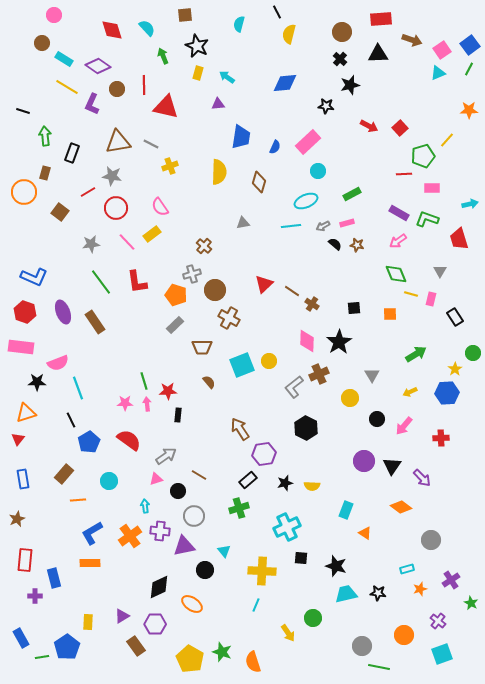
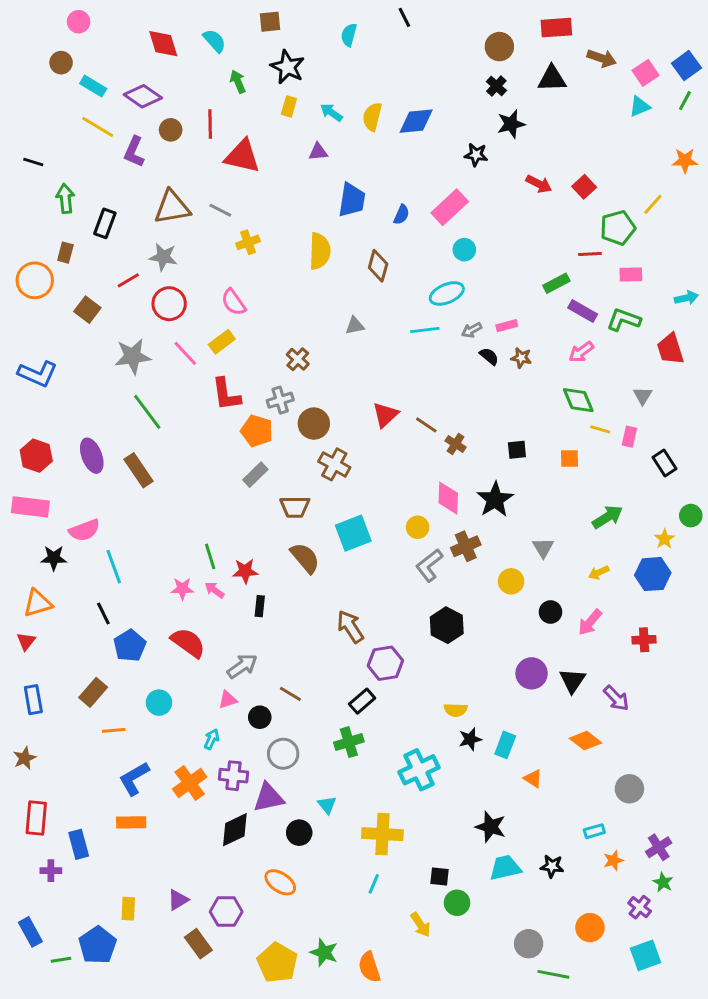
yellow semicircle: (289, 34) -> (372, 117), moved
green rectangle: (352, 194) -> (556, 283), moved
gray star: (91, 244) -> (133, 356), size x1.4
blue L-shape: (34, 277) -> (38, 374), moved
red L-shape: (137, 282) -> (226, 394), moved
yellow circle: (269, 361) -> (418, 527), moved
brown semicircle: (209, 382) -> (305, 558), size x1.6
pink arrow: (147, 404) -> (214, 590), turned -48
black star: (285, 483) -> (470, 739), moved
cyan arrow: (145, 506) -> (212, 739), turned 32
black square: (301, 558) -> (439, 876), moved
black diamond: (159, 587) -> (235, 830), moved
green star: (471, 603) -> (663, 882), moved

